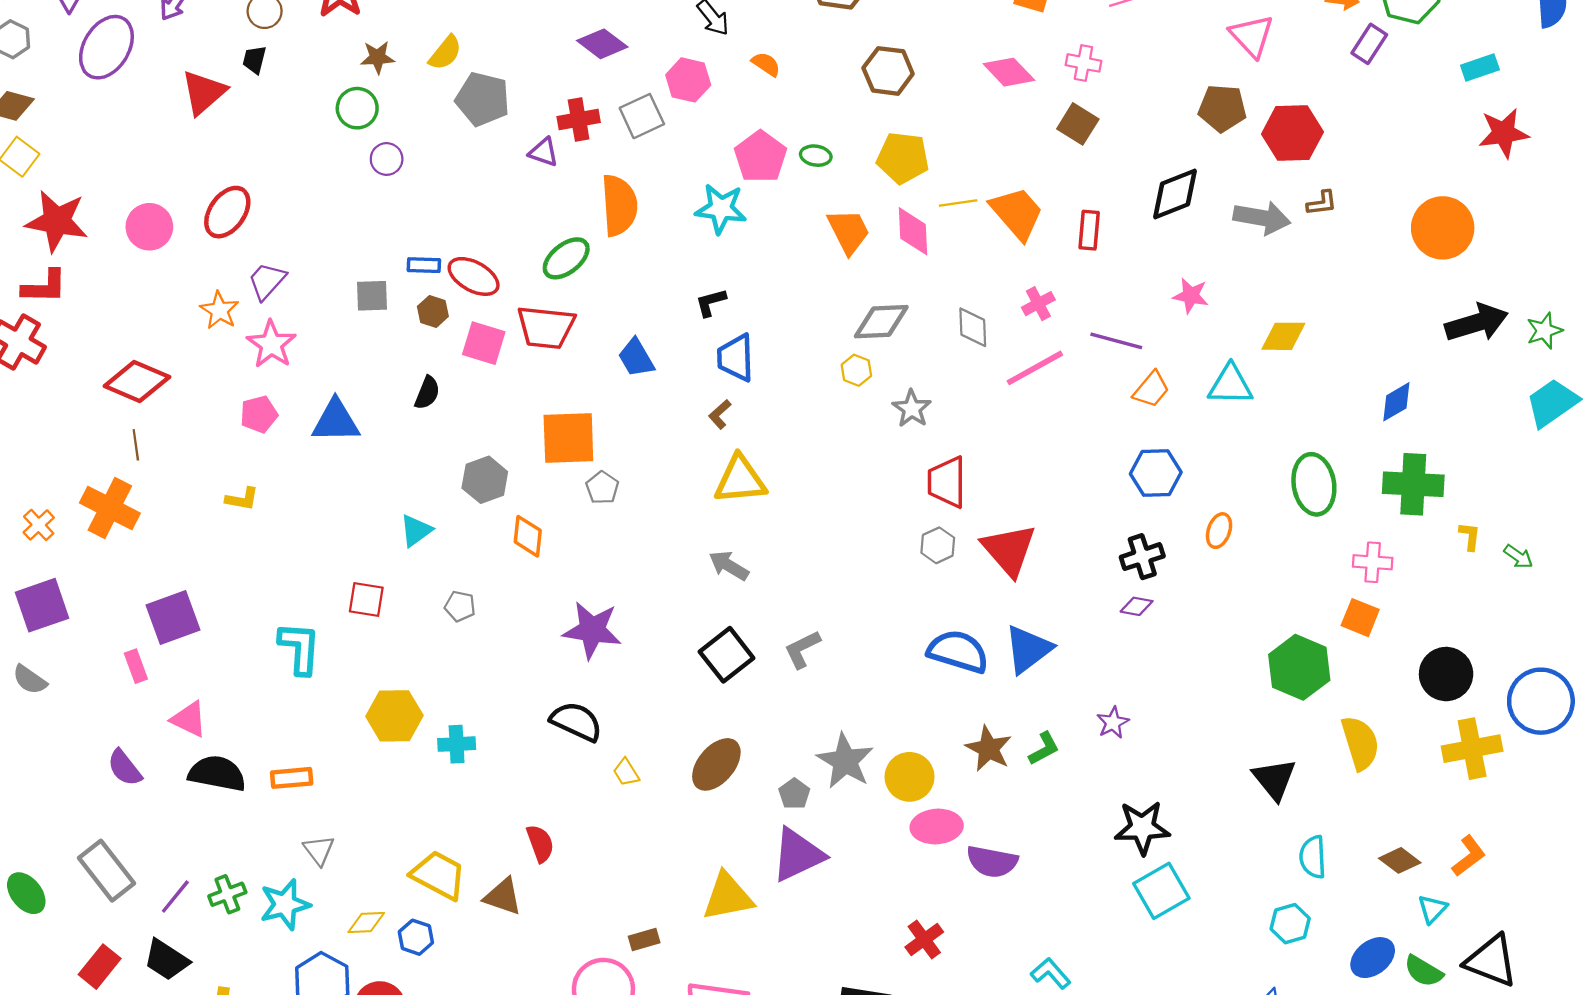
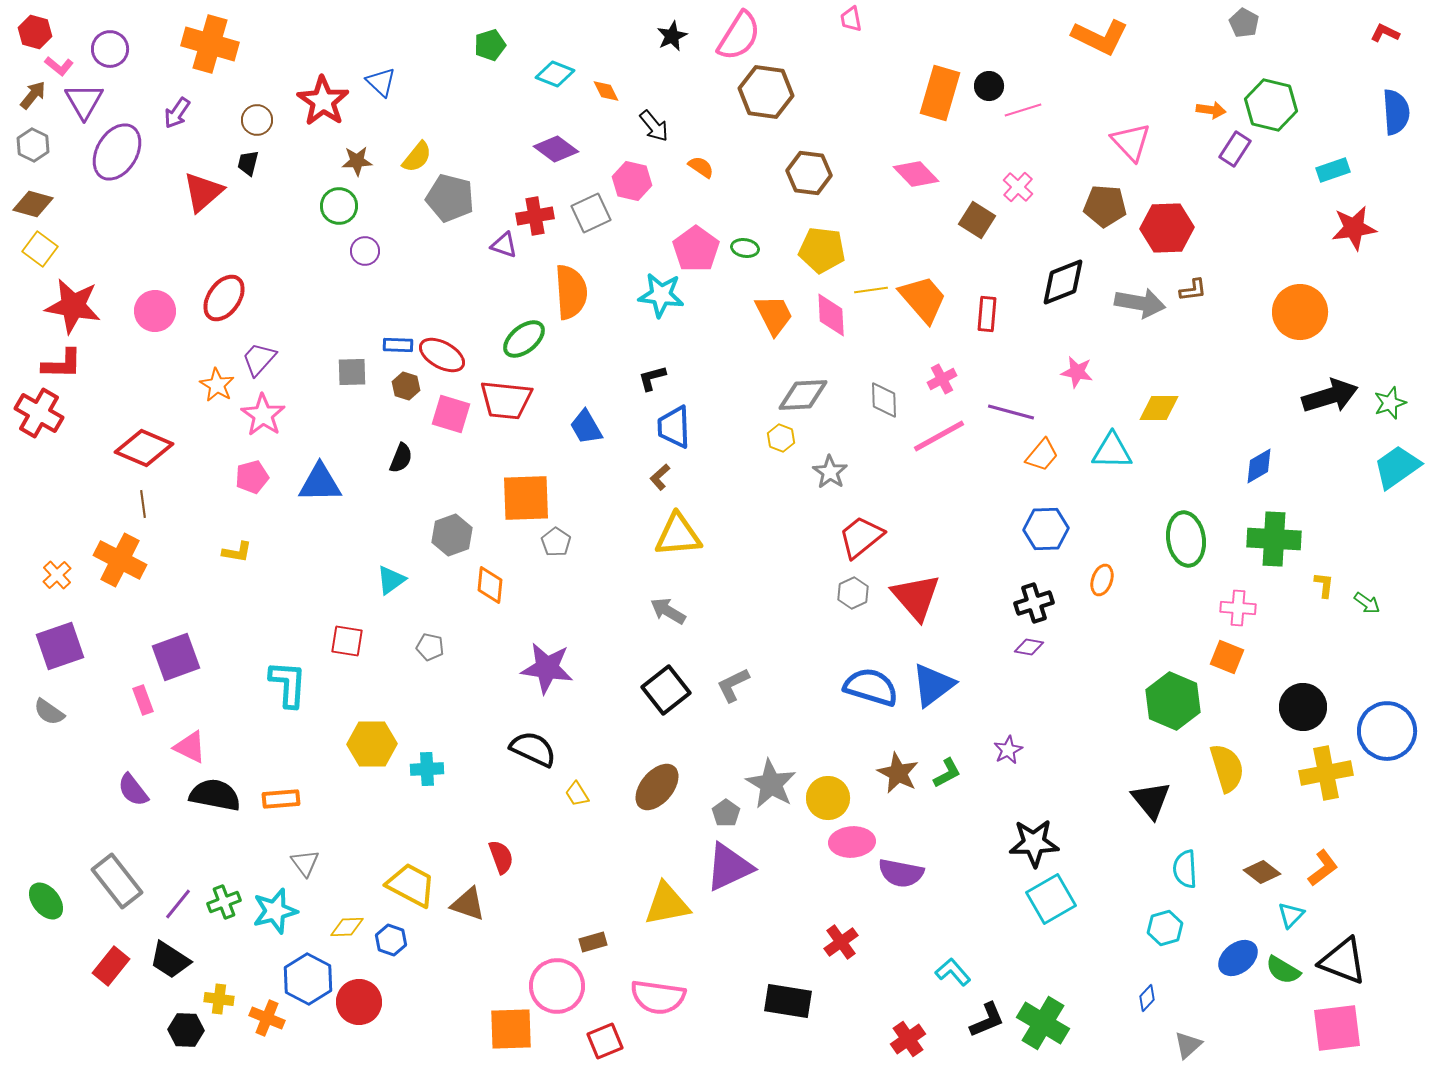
pink cross: (1083, 63) -> (1018, 187), moved, turned 32
red trapezoid: (947, 482) -> (861, 537), turned 51

